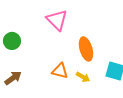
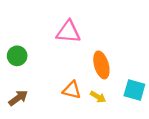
pink triangle: (57, 20) -> (68, 32), turned -40

